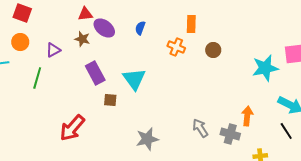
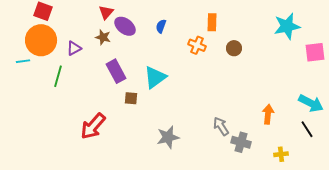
red triangle: (85, 14) -> (106, 12), turned -42
orange circle: (20, 42) -> (41, 40), size x1.8
cyan star: (265, 68) -> (287, 26), moved
cyan triangle: (134, 79) -> (155, 77), turned 30
gray cross: (230, 134) -> (241, 142), moved

